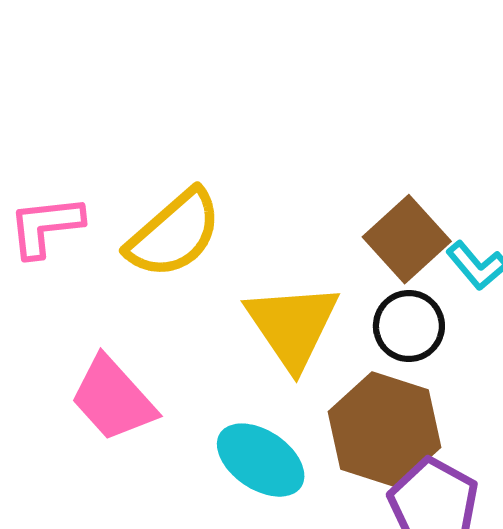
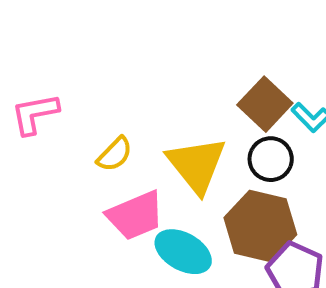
yellow semicircle: (174, 234) -> (115, 154), moved, size x0.6
pink trapezoid: (113, 399) -> (135, 215), moved, turned -66

